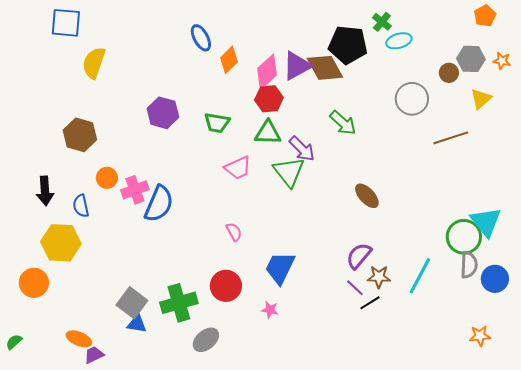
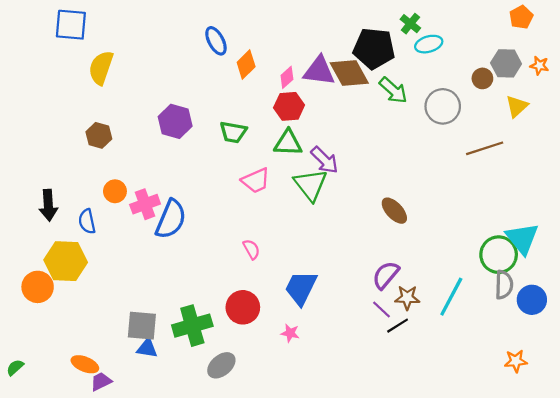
purple triangle: (297, 66) -> (319, 71), turned 36
pink diamond: (267, 72) -> (287, 77), size x0.6
green arrow: (343, 123) -> (393, 90), moved
brown hexagon: (80, 135) -> (99, 135), moved, size x0.7
orange circle: (34, 283) -> (38, 287), moved
gray square: (132, 303) -> (142, 326), turned -32

